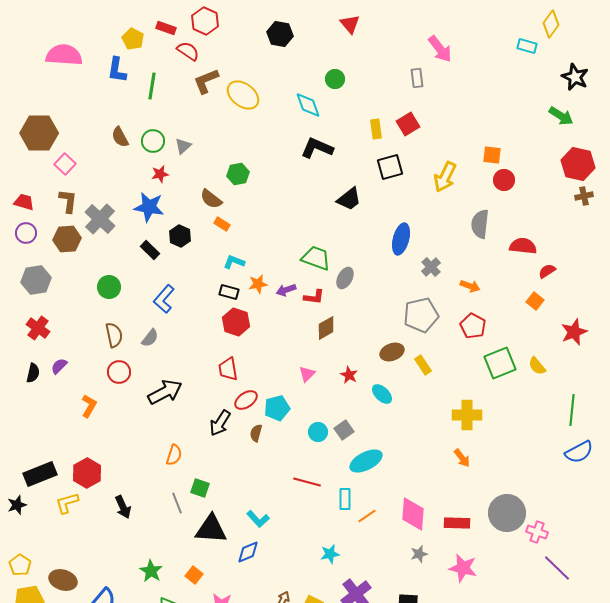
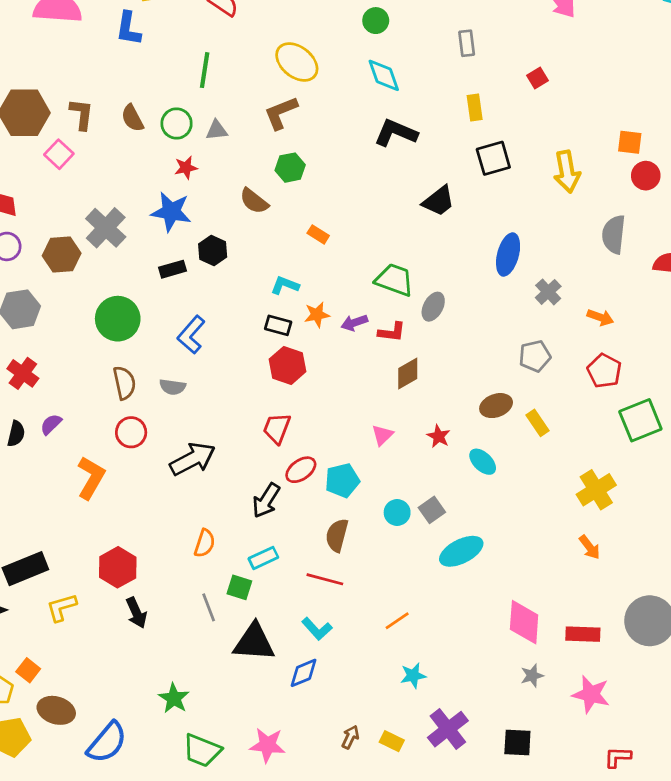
gray rectangle: (417, 78) -> (467, 43), moved
green circle: (335, 79) -> (376, 21), moved
brown L-shape: (206, 81) -> (281, 113), moved
green line: (152, 86) -> (205, 70), moved
red square: (408, 124) -> (537, 78), moved, size x0.7
gray triangle: (183, 146) -> (217, 130), turned 36
yellow arrow: (445, 177) -> (567, 172), turned -36
brown L-shape: (68, 201) -> (82, 114), moved
orange rectangle: (222, 224) -> (318, 234), moved
black rectangle: (150, 250) -> (173, 269), turned -60
green circle: (109, 287) -> (118, 319), size x1.4
gray pentagon: (421, 315) -> (535, 356), size x0.7
gray semicircle: (150, 338) -> (173, 387), turned 60
red trapezoid: (228, 369) -> (277, 428), turned 30
orange L-shape: (89, 406) -> (91, 478), size x1.4
yellow cross: (467, 415) -> (596, 490), turned -32
brown semicircle: (256, 433) -> (337, 535), moved, size x1.4
red hexagon: (87, 473) -> (118, 567), moved
red line: (307, 482) -> (325, 579), moved
cyan rectangle: (345, 499) -> (263, 558), moved, turned 65
orange line: (367, 516) -> (397, 621), moved
orange square: (194, 575) -> (28, 670), moved

